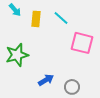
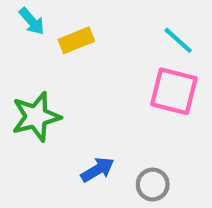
cyan line: (61, 18) -> (178, 40), moved
yellow rectangle: (36, 19) -> (76, 40), turned 63

